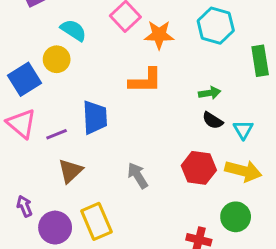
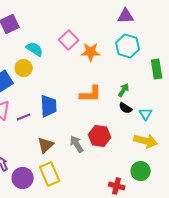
orange L-shape: (145, 81) -> (91, 94), moved
green arrow: (210, 93) -> (124, 90), turned -48
red hexagon: (199, 168) -> (100, 136), moved
brown triangle: (70, 171) -> (46, 145), moved

